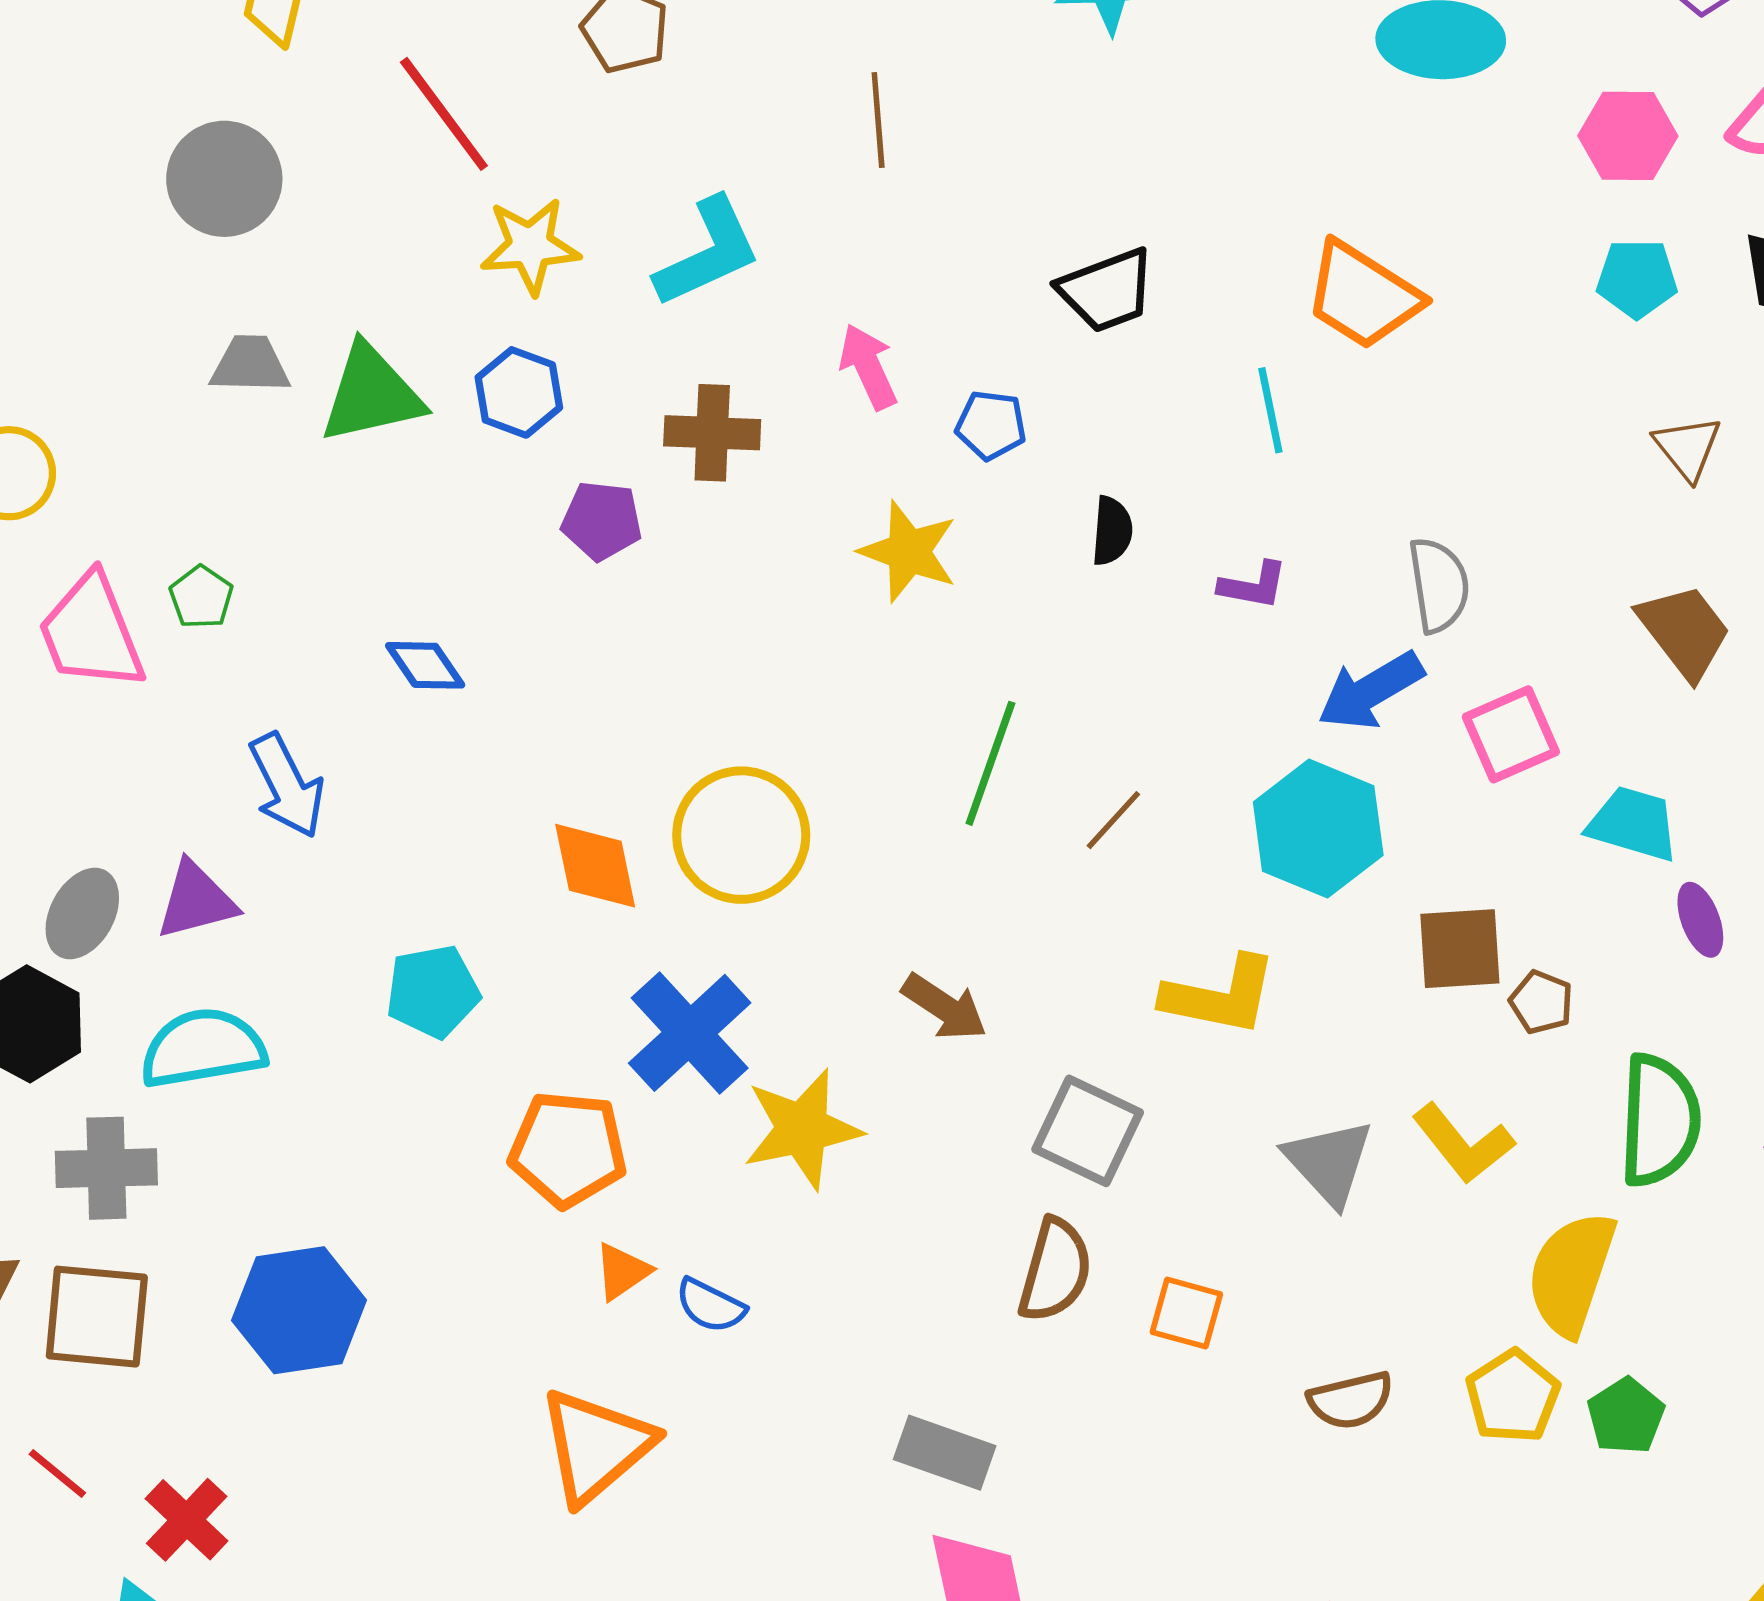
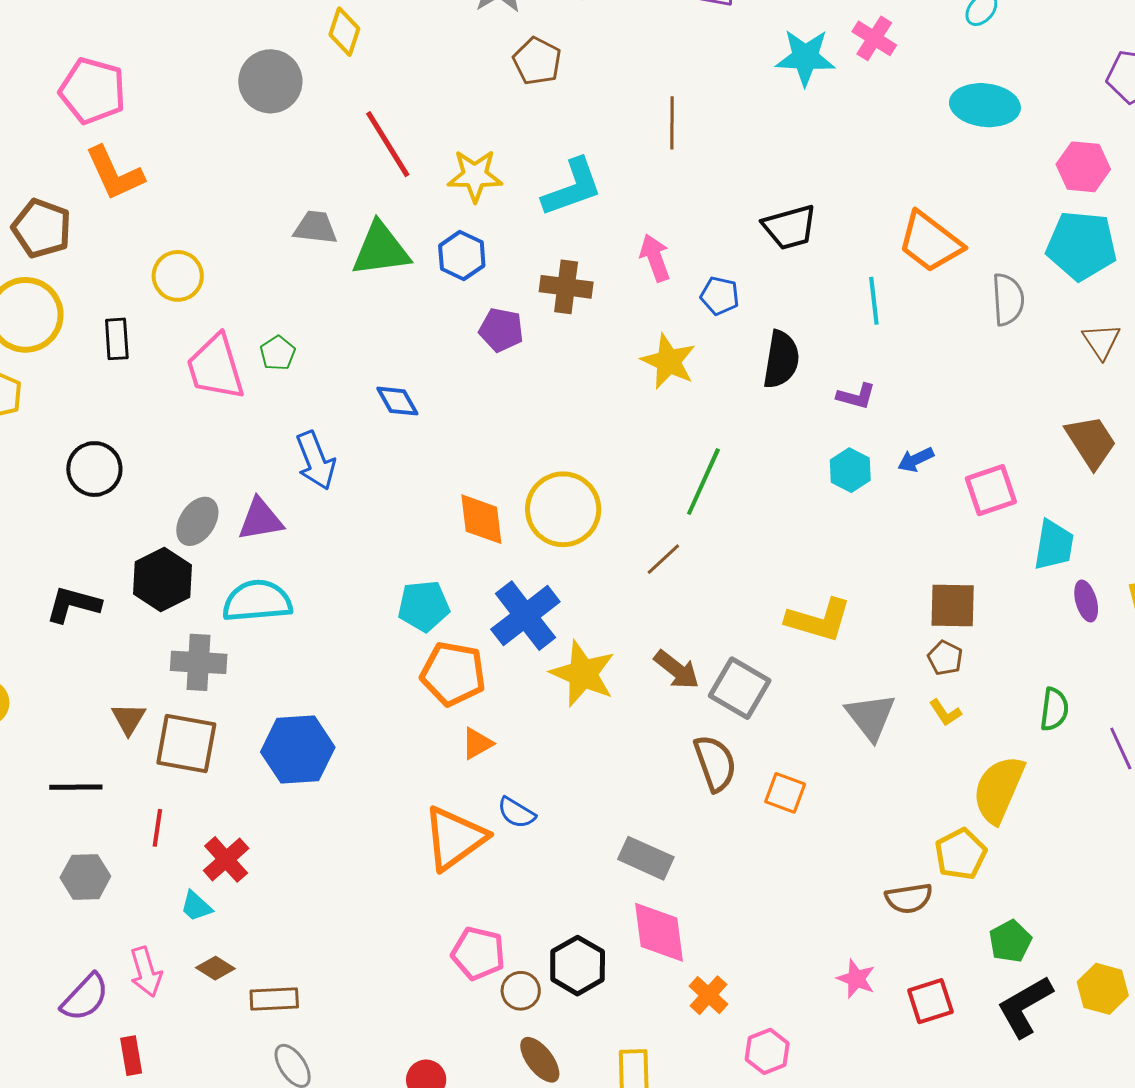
red line: (444, 114) -> (388, 144), moved
gray circle: (224, 179) -> (270, 81), moved
cyan pentagon: (1637, 278) -> (1082, 246), size x1.6
black semicircle: (1112, 531) -> (781, 360), size x1.5
gray semicircle: (1439, 585) -> (1008, 299), moved
blue arrow: (1371, 691) -> (916, 460), size x0.6
brown line: (1113, 820) -> (663, 559), moved
cyan trapezoid: (1633, 824) -> (1054, 545), turned 78
cyan hexagon: (1318, 829) -> (850, 470), moved, size x0.6
cyan pentagon: (433, 991) -> (424, 606), moved
brown pentagon: (1541, 1002) -> (945, 658), moved
brown arrow: (944, 1007) -> (677, 670), moved
green semicircle: (1659, 1120) -> (1054, 709), size x0.6
yellow star: (802, 1129) -> (583, 674), turned 30
yellow L-shape: (1463, 1143) -> (945, 713), size x0.6
brown semicircle: (1055, 1270) -> (715, 763), turned -40
blue semicircle: (710, 1306) -> (516, 813), moved
brown semicircle: (1351, 1400) -> (909, 898), moved
green pentagon: (1626, 1416) -> (1010, 941), moved
red line: (57, 1474) -> (157, 828), turned 54

